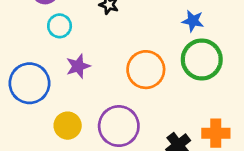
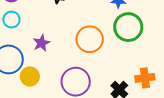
cyan circle: (60, 26) -> (11, 20), moved
yellow circle: (68, 126) -> (30, 76), moved

